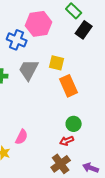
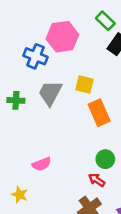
pink semicircle: (22, 137) -> (42, 164), moved, turned 42
red arrow: (67, 141) -> (97, 180), turned 56

